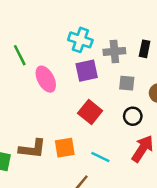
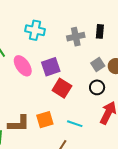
cyan cross: (80, 40) -> (35, 30), moved
purple square: (87, 71) -> (51, 67), moved
gray square: (127, 83) -> (98, 64), moved, turned -32

